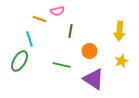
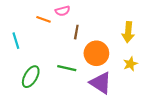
cyan line: (30, 39) -> (16, 41), moved
orange circle: (90, 51) -> (96, 53), size x1.5
green ellipse: (20, 61) -> (31, 77), moved

